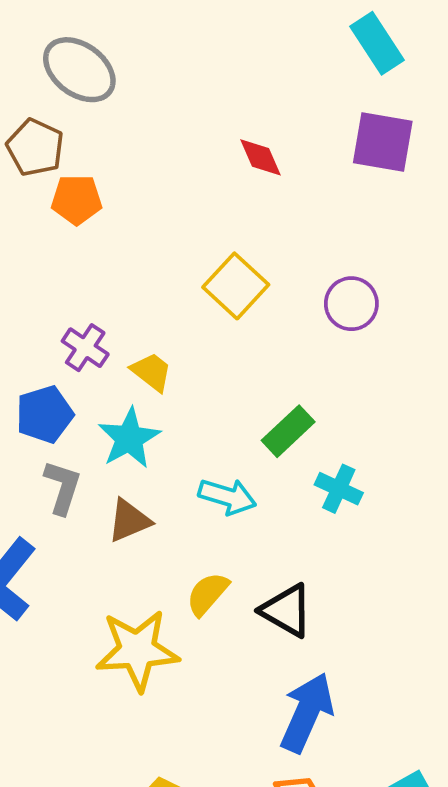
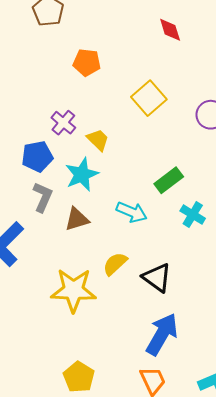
orange pentagon: (77, 200) -> (87, 62), moved

